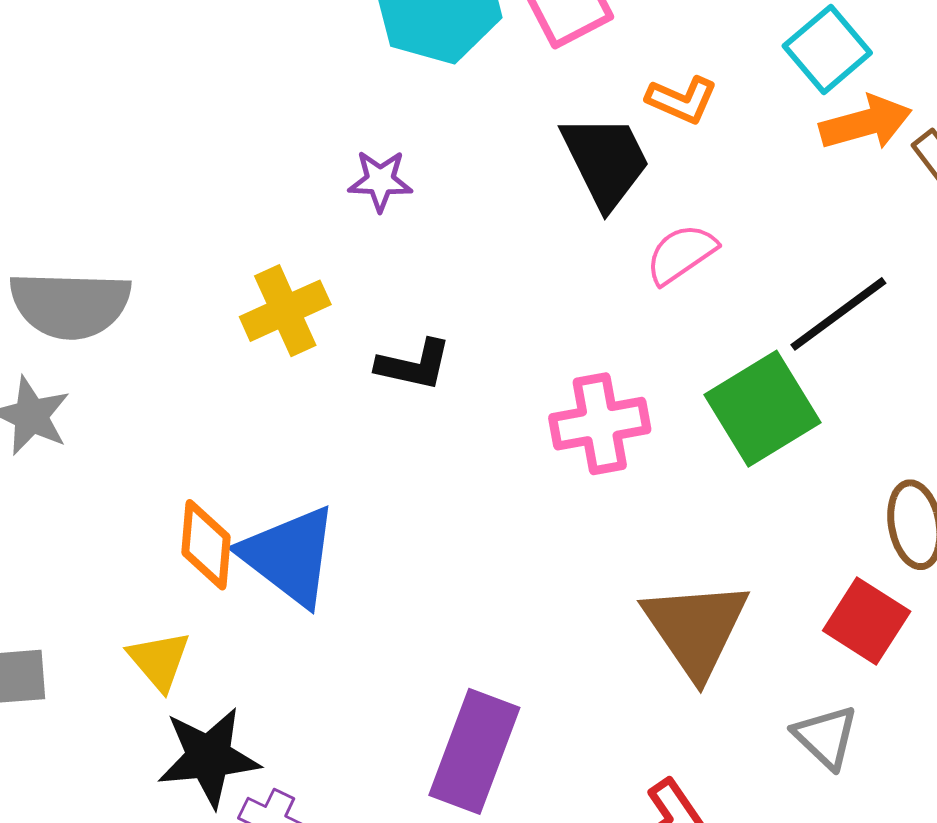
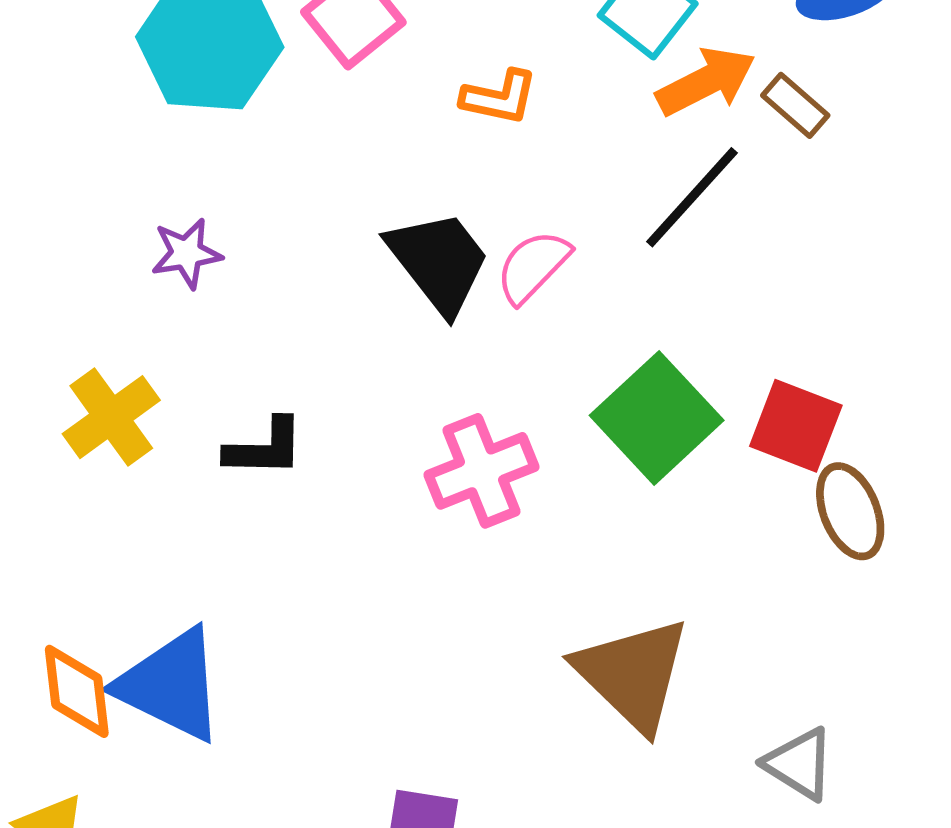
black trapezoid: (606, 161) -> (439, 262), moved
black line: (838, 314) -> (692, 197), moved
red square: (867, 621) -> (796, 426), moved

